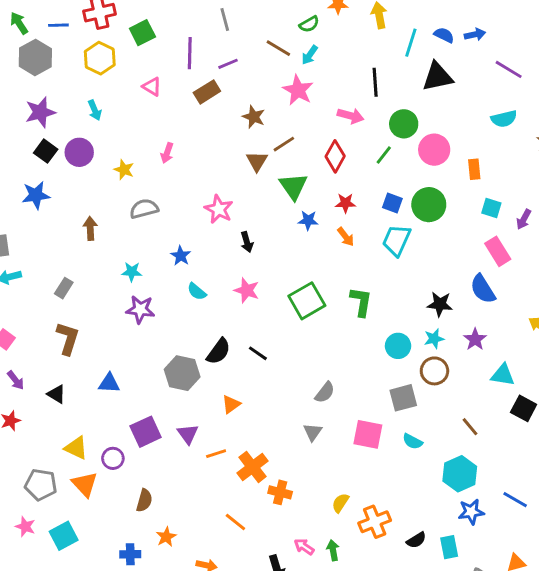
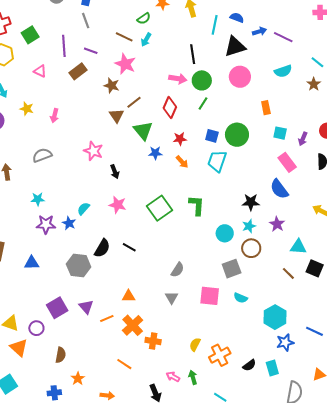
blue arrow: (475, 35) -> (259, 31), moved
purple line: (228, 64) -> (91, 51), turned 48
pink star: (298, 90) -> (125, 64), moved
green circle: (404, 124) -> (202, 80), moved
pink circle: (434, 150) -> (240, 77), moved
yellow star: (124, 170) -> (27, 109), moved
blue star: (181, 256) -> (69, 223), moved
cyan semicircle: (197, 291) -> (83, 209), turned 96
blue triangle: (109, 383) -> (32, 263), moved
orange triangle: (231, 404) -> (129, 296), moved, turned 40
brown line: (470, 427) -> (288, 273), moved

